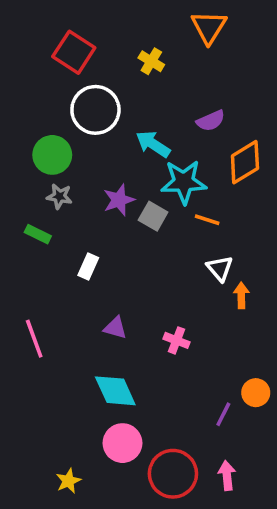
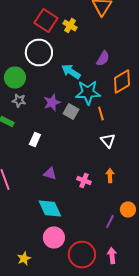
red square: (74, 52) -> (46, 20), moved
purple semicircle: (211, 121) -> (103, 58), turned -35
orange line: (207, 220) -> (101, 114), turned 56
orange arrow: (241, 295) -> (110, 176), moved

